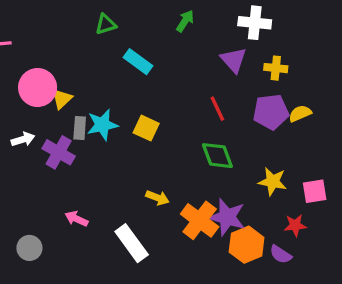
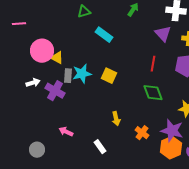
yellow triangle: (62, 99) -> (57, 58), turned -48
red line: (217, 109) -> (153, 64), turned 35
yellow arrow: (157, 198) -> (116, 119), turned 56
purple star: (227, 217) -> (172, 131), moved
orange cross: (200, 220) -> (142, 133), size x0.6
white rectangle: (132, 243) -> (100, 147), size x0.6

